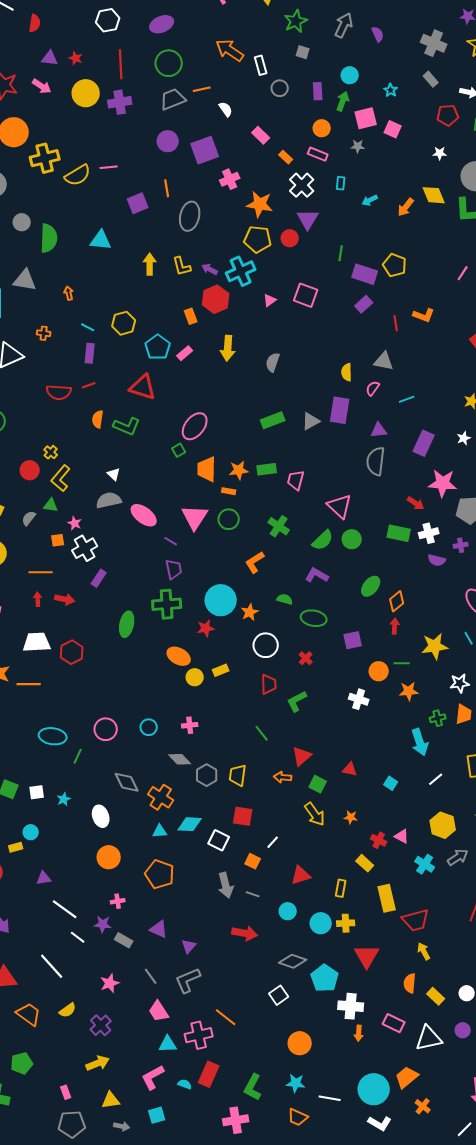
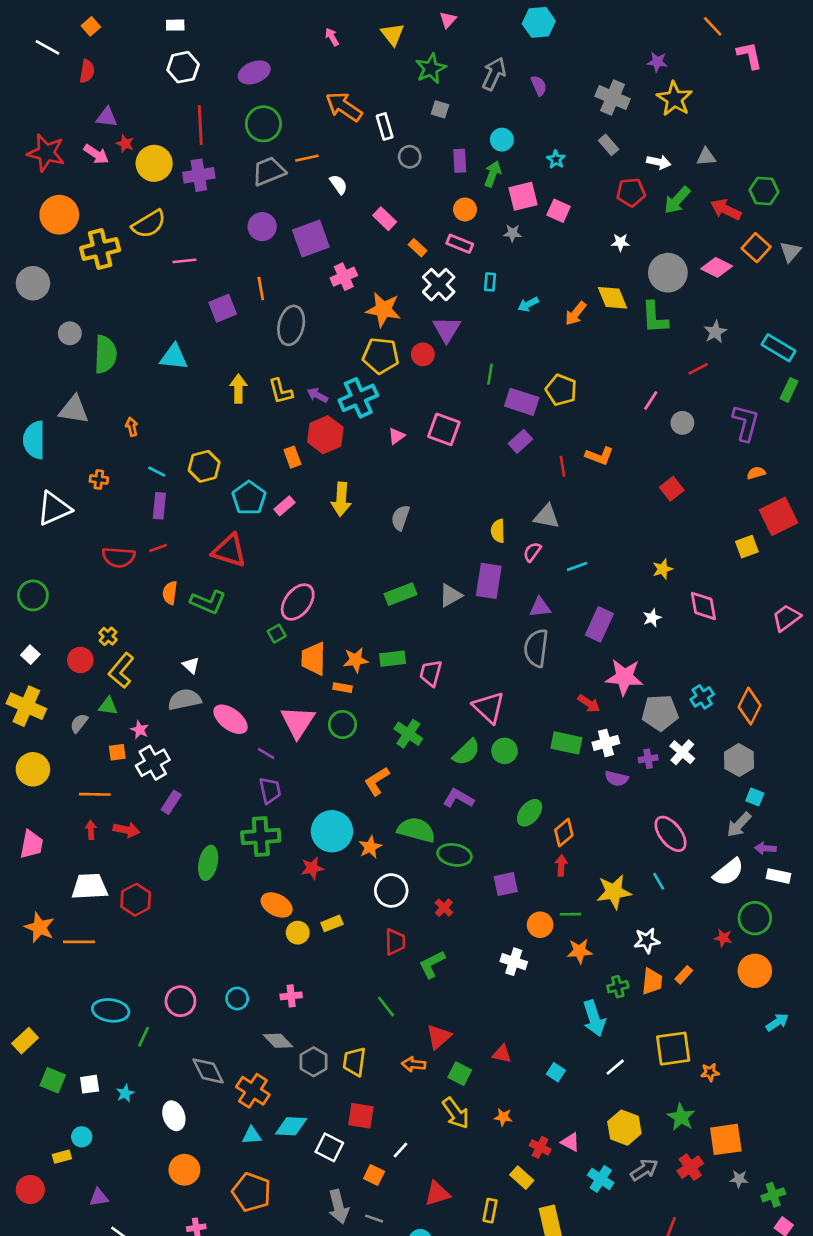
red star: (76, 58) -> (125, 144), moved
yellow semicircle: (78, 175) -> (149, 224), moved
green semicircle: (285, 599) -> (416, 830), size x1.8

